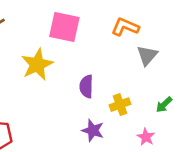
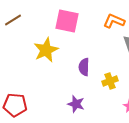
purple star: (93, 130) -> (76, 104), moved

